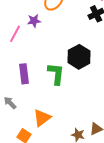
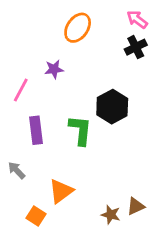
purple star: (34, 21) -> (54, 69), moved
pink line: (15, 34) -> (21, 90), moved

